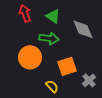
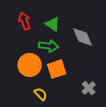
orange square: (67, 66) -> (57, 69), moved
yellow semicircle: (52, 86) -> (41, 94), moved

